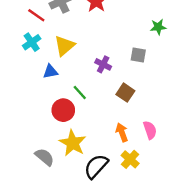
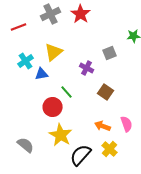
red line: (36, 15) -> (19, 27), moved, turned -56
cyan cross: (32, 42) -> (26, 61), moved
gray square: (138, 55) -> (110, 53), moved, turned -32
orange arrow: (122, 132) -> (103, 126), turned -49
gray semicircle: (45, 157) -> (26, 145), moved

